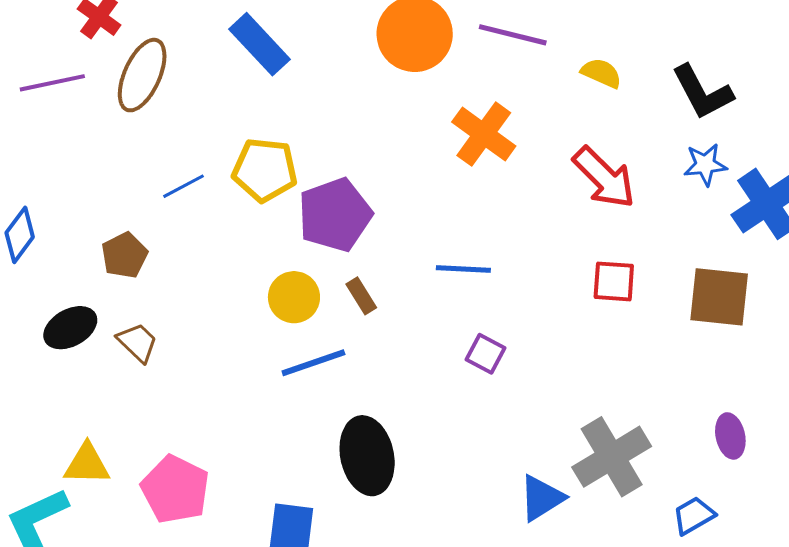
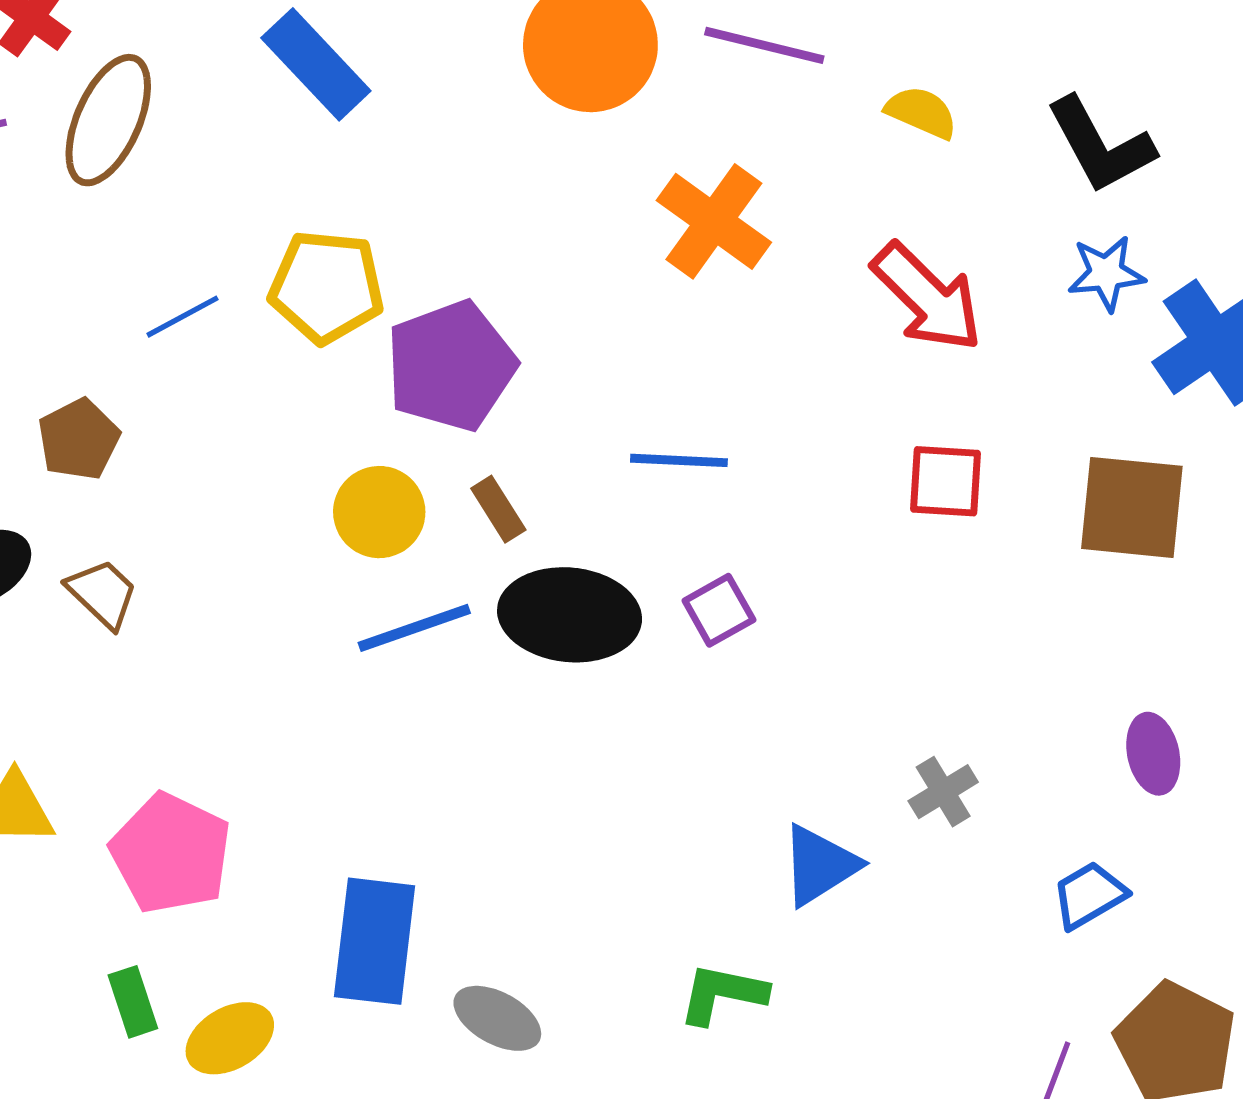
purple square: (486, 354) -> (719, 610), turned 33
black ellipse: (367, 456) -> (570, 615), moved, turned -72
gray cross: (612, 457) -> (943, 792), size x0.5

